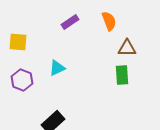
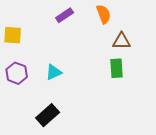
cyan triangle: (57, 68) -> (54, 72), moved

